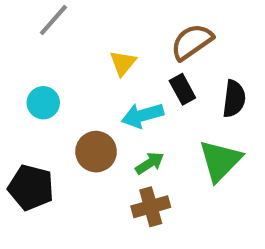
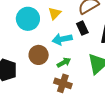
cyan circle: (43, 103) -> (28, 19), moved, size x1.5
brown cross: (151, 207) -> (63, 83), turned 30

